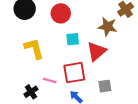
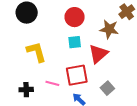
red circle: (61, 13) -> (75, 17), moved
gray square: (105, 86) -> (107, 88), turned -32
black cross: (31, 92) -> (26, 90), moved, turned 32

